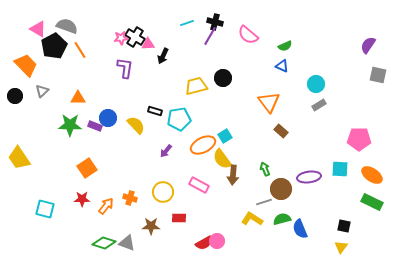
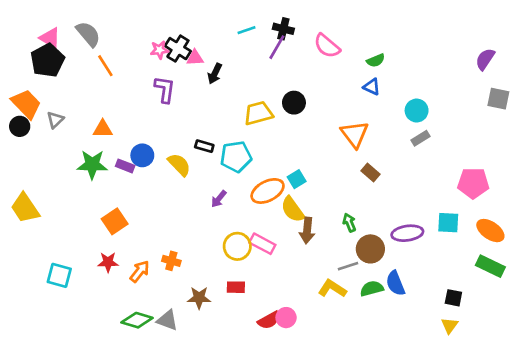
gray semicircle: (67, 26) -> (88, 34), turned 30
black pentagon: (54, 46) -> (47, 60), moved
orange trapezoid: (26, 65) -> (26, 104), moved
yellow circle: (163, 192) -> (237, 246), moved
blue semicircle: (300, 229) -> (395, 283), moved

